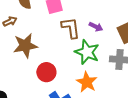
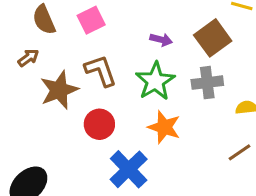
brown L-shape: (71, 28) -> (101, 71), moved
green star: (87, 52) -> (155, 81), turned 30

